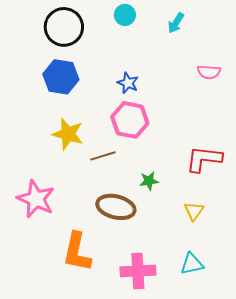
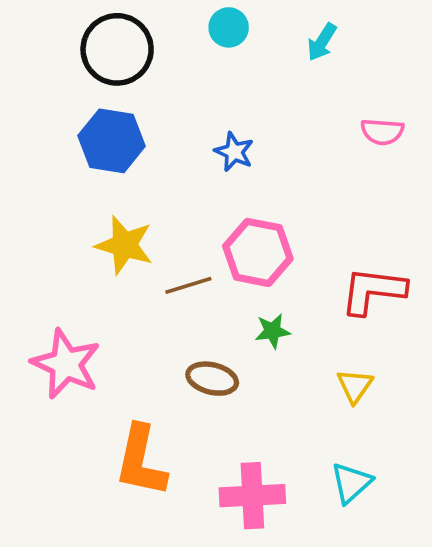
pink hexagon: (130, 120) -> (258, 252), moved
brown ellipse: (116, 207) -> (212, 379), size x0.7
cyan triangle: (192, 264) -> (351, 483), turned -30

